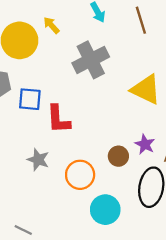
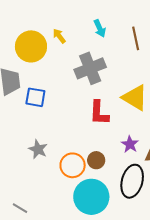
red L-shape: (58, 119) -> (99, 113), moved
brown circle: (118, 156) -> (96, 160), moved
cyan circle: (105, 210) -> (91, 197), size x1.4

